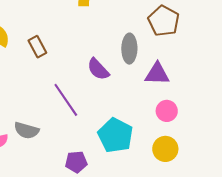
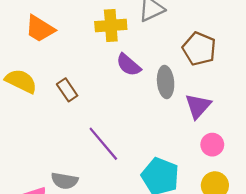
purple semicircle: (98, 69) -> (128, 65), moved
purple triangle: (157, 74) -> (198, 106), turned -44

